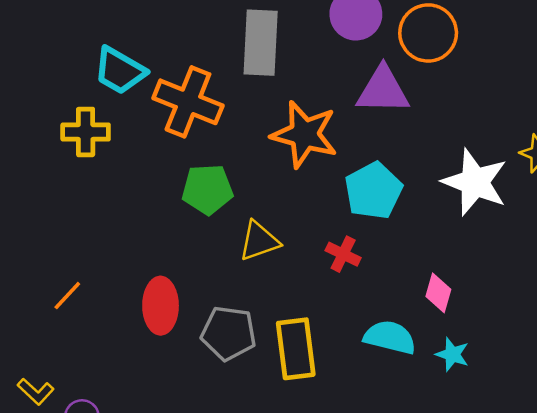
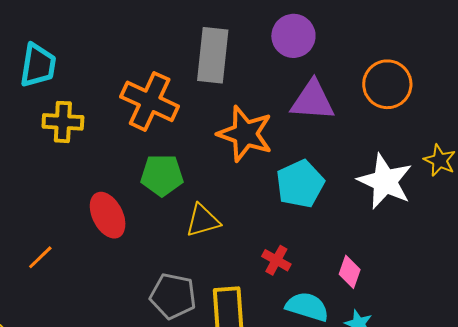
orange circle: (428, 33) -> (387, 84), moved
cyan trapezoid: (120, 71) -> (38, 65), moved, turned -114
red cross: (343, 254) -> (276, 260), moved
red ellipse: (161, 306) -> (108, 215), moved, turned -30

